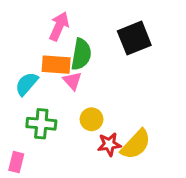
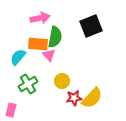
pink arrow: (59, 26) -> (40, 18), turned 54
green cross: (41, 124) -> (28, 84), turned -36

